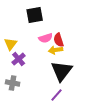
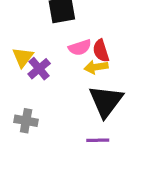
purple cross: (19, 59) -> (39, 69), moved
purple line: (57, 95) -> (98, 140), turned 48

